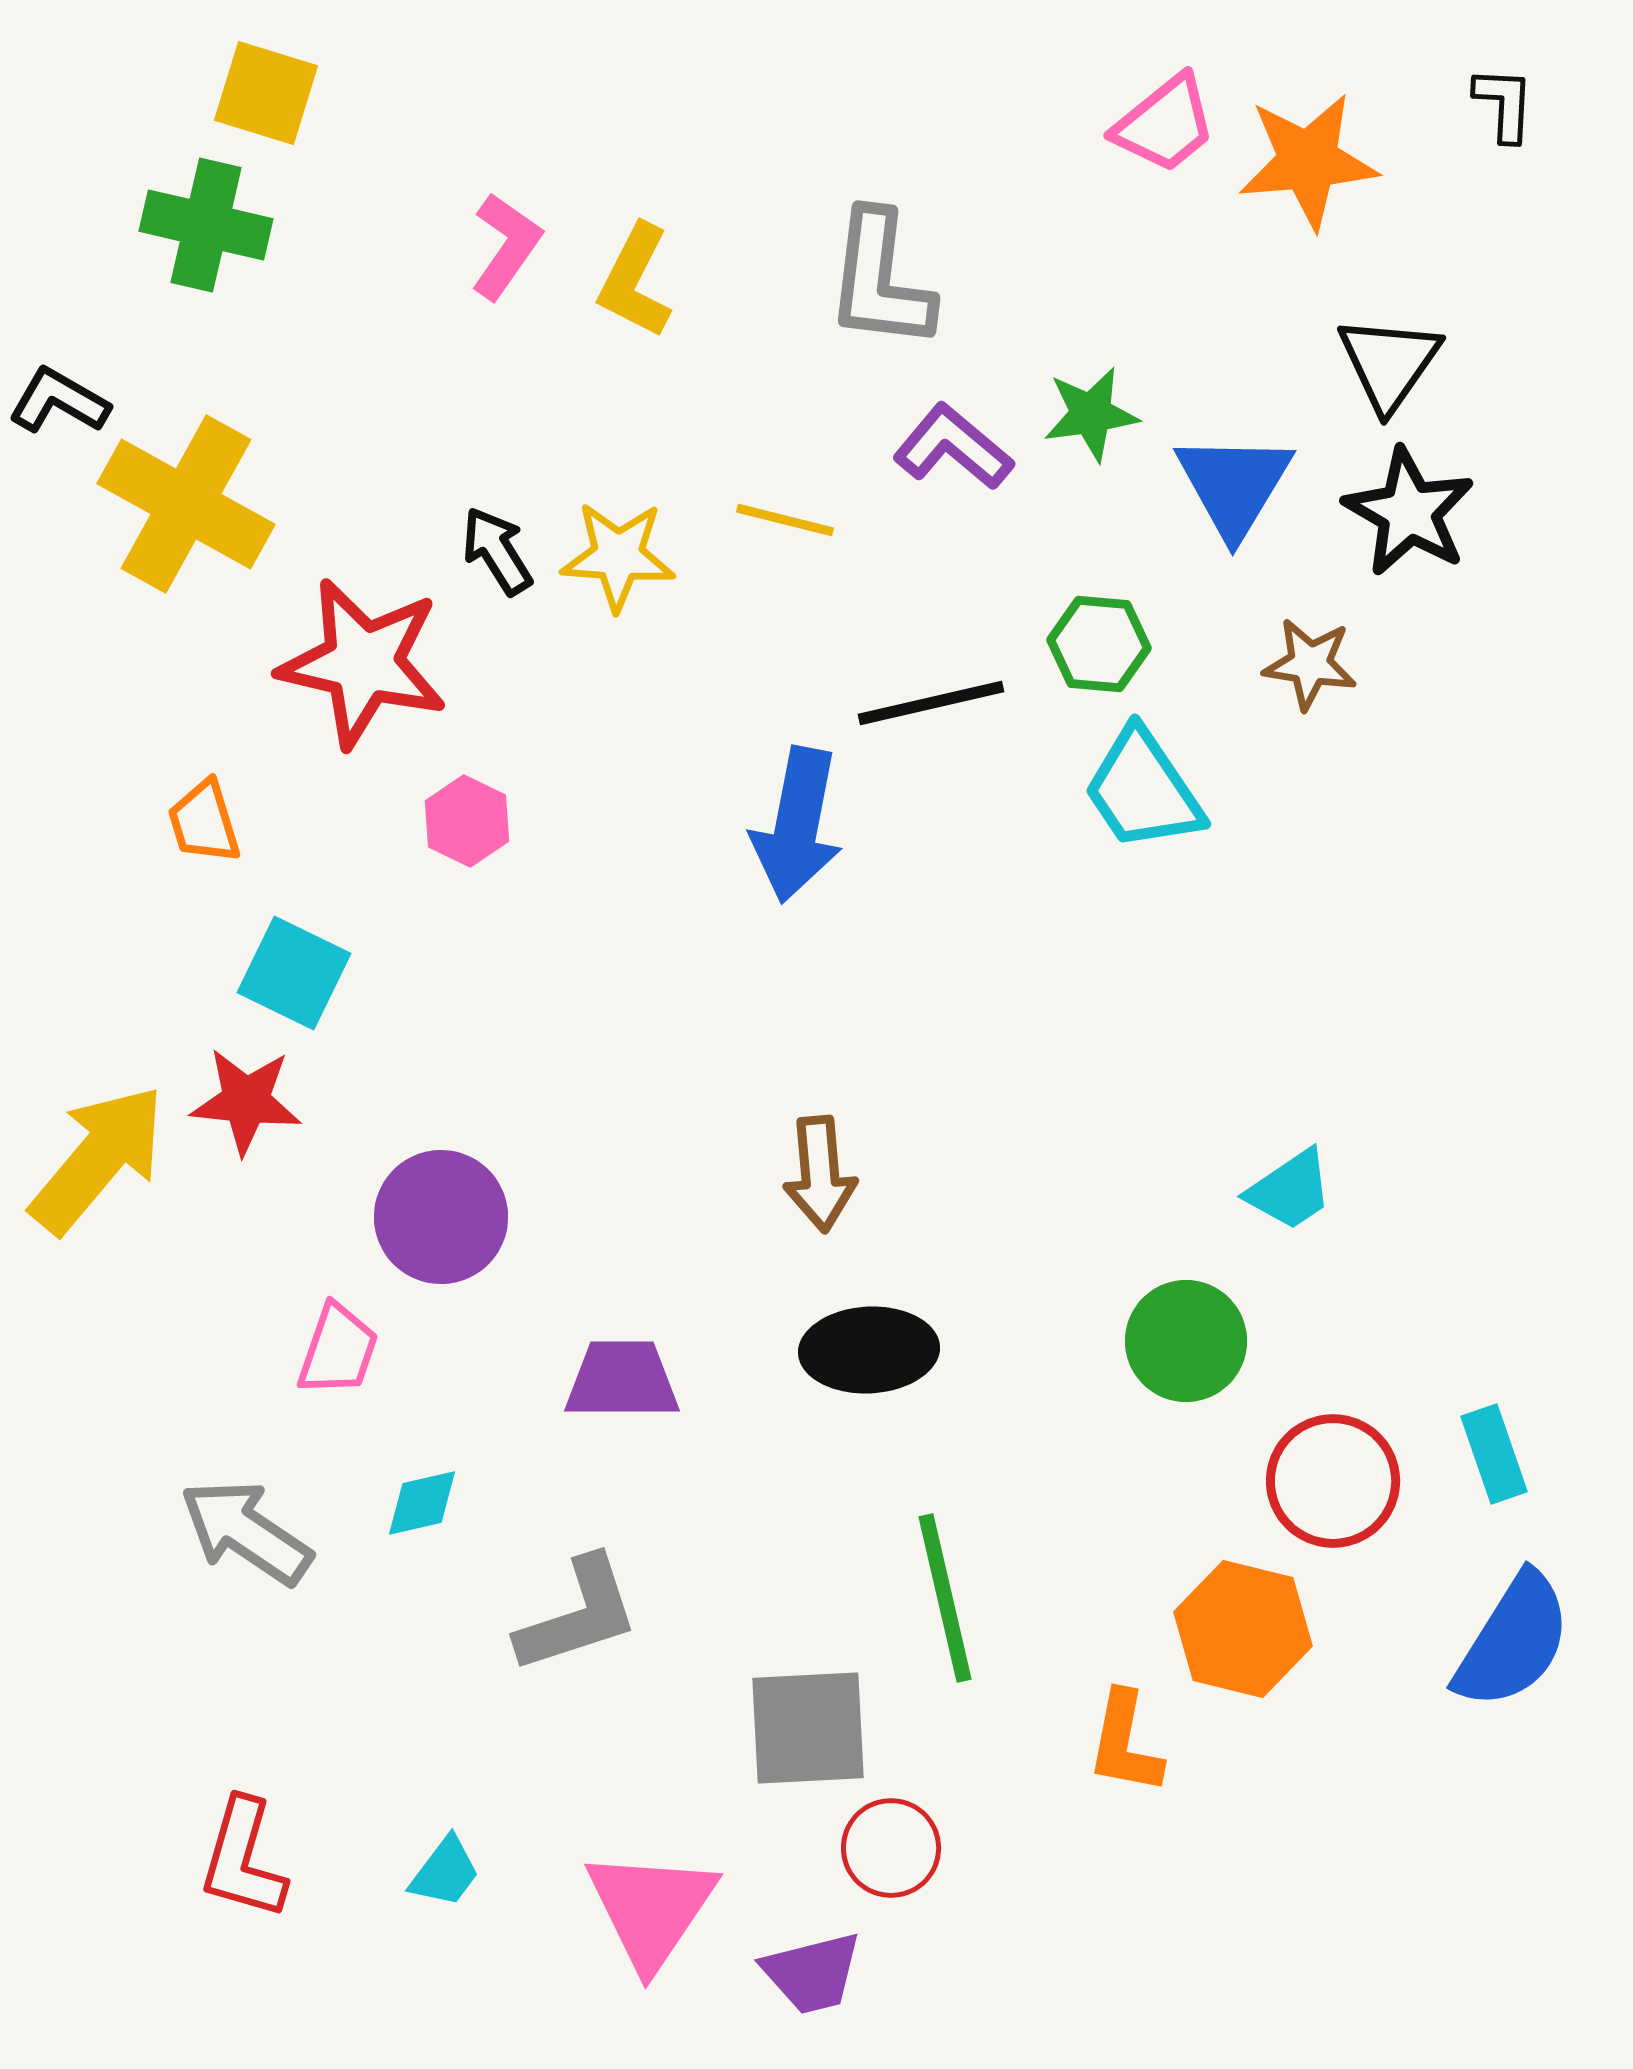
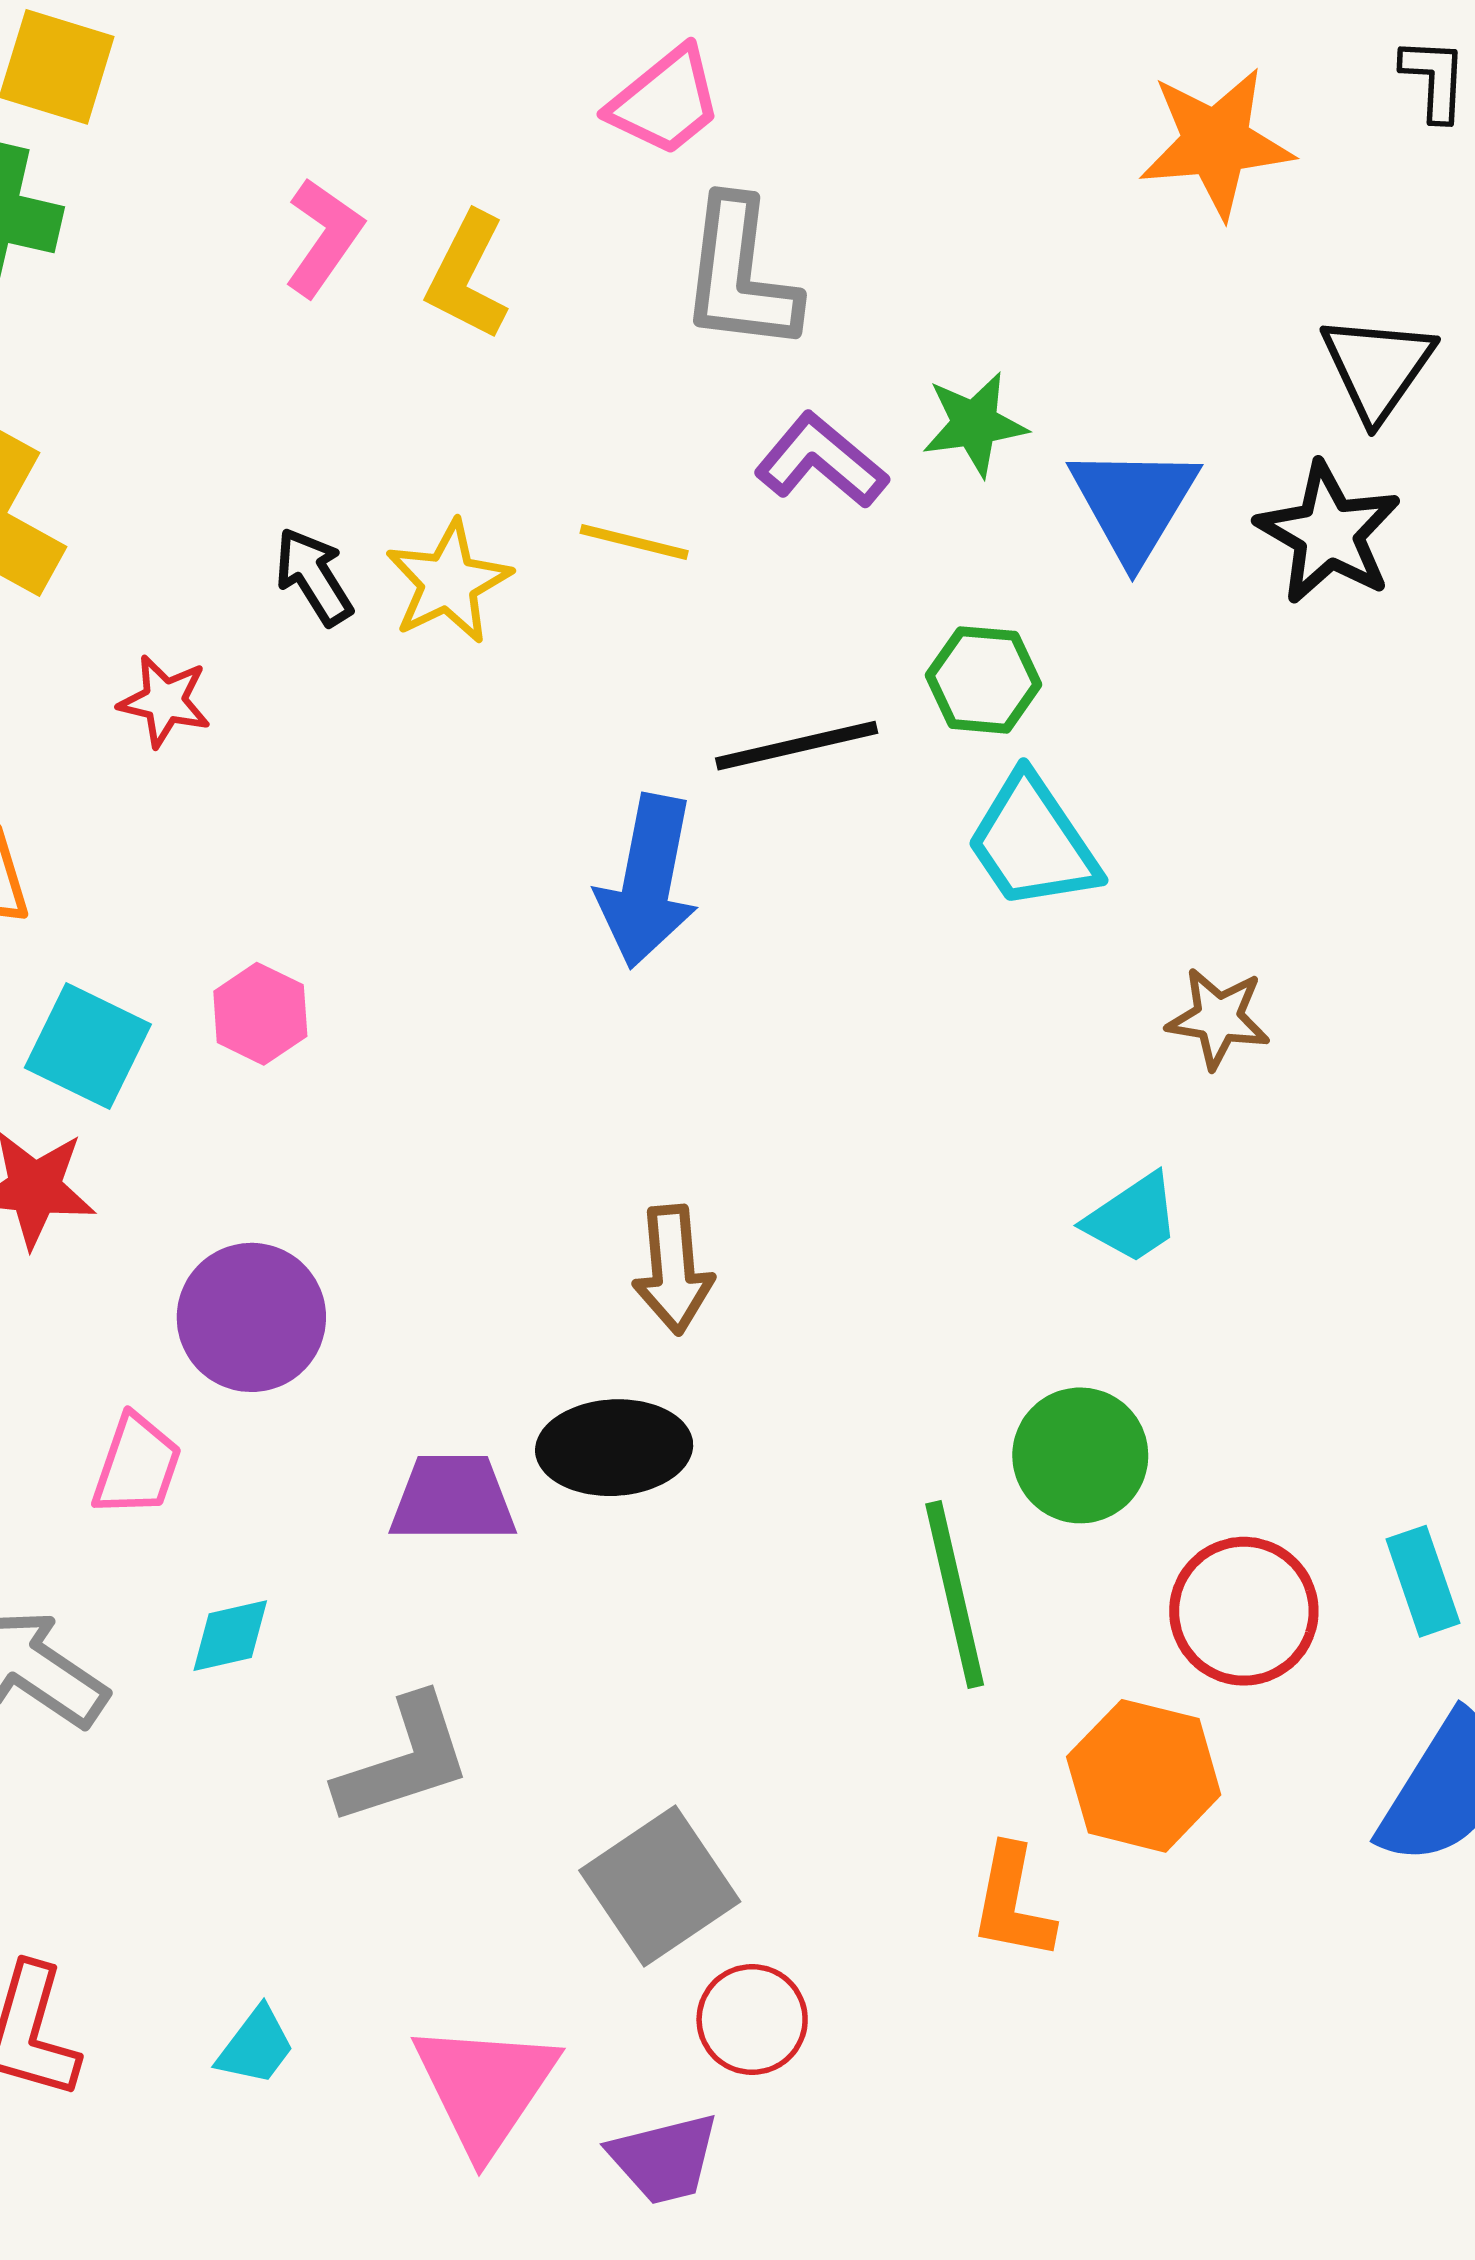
pink trapezoid: (1165, 124) -> (665, 101), moved
black triangle: (1389, 363) -> (1377, 367), moved
yellow star: (618, 556) -> (448, 582), turned -30
red star: (363, 663) -> (165, 701), size x0.5
brown star: (1310, 664) -> (1218, 1018), moved
pink hexagon: (467, 821) -> (260, 1014), moved
cyan trapezoid: (1290, 1190) -> (1133, 1218), moved
black ellipse: (869, 1350) -> (614, 1448), moved
green line: (945, 1598) -> (955, 1594), moved
gray square: (808, 1728) -> (660, 1886), turned -31

